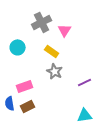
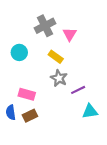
purple line: (85, 82) -> (78, 90), moved
pink rectangle: (25, 86) -> (27, 94), turned 35
cyan triangle: (85, 115) -> (90, 111), moved

